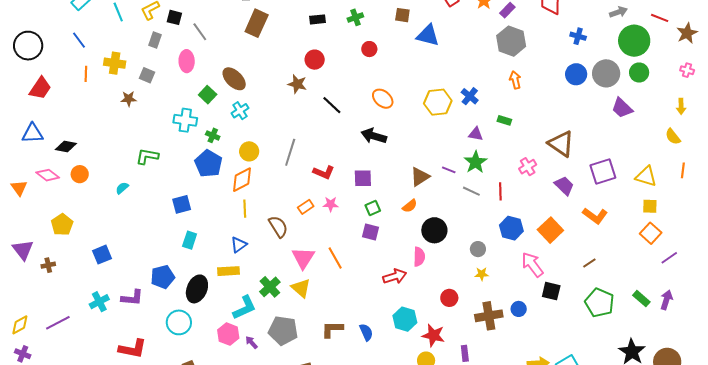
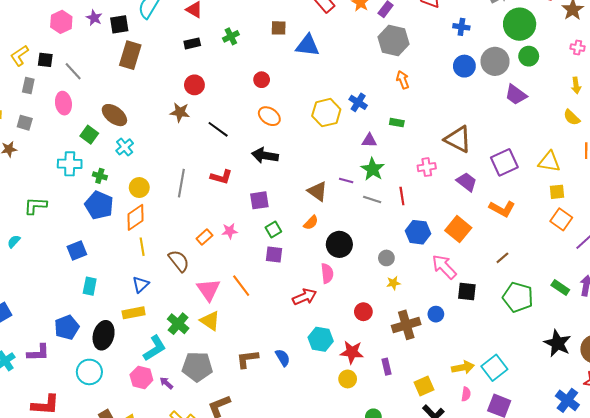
red circle: (369, 49) -> (262, 80), moved
pink cross: (528, 167) -> (427, 167), turned 30
red L-shape: (324, 172) -> (221, 177), moved
brown triangle: (420, 177) -> (318, 191), turned -45

